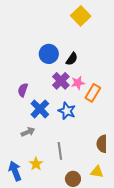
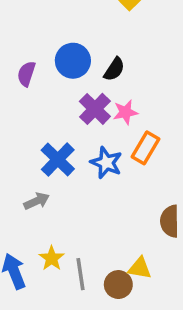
purple semicircle: (23, 90) -> (26, 74), moved
orange rectangle: (93, 93) -> (146, 148), moved
gray line: (60, 151) -> (81, 274), moved
yellow triangle: (97, 172) -> (140, 268), moved

